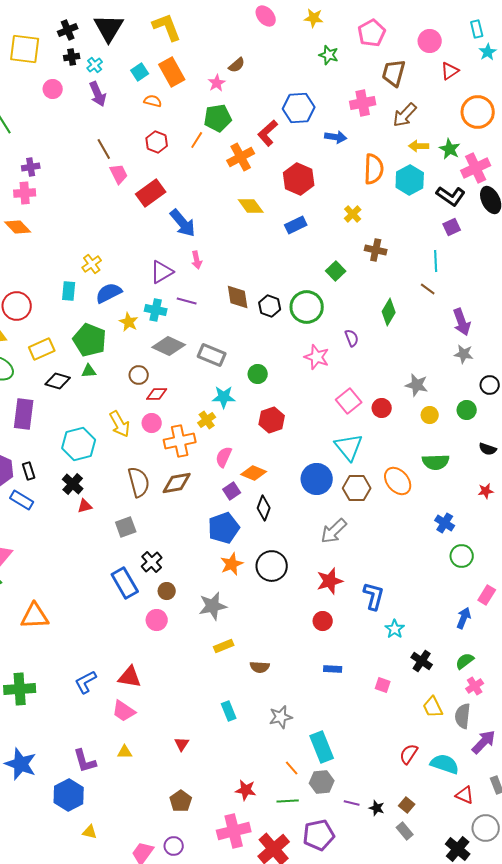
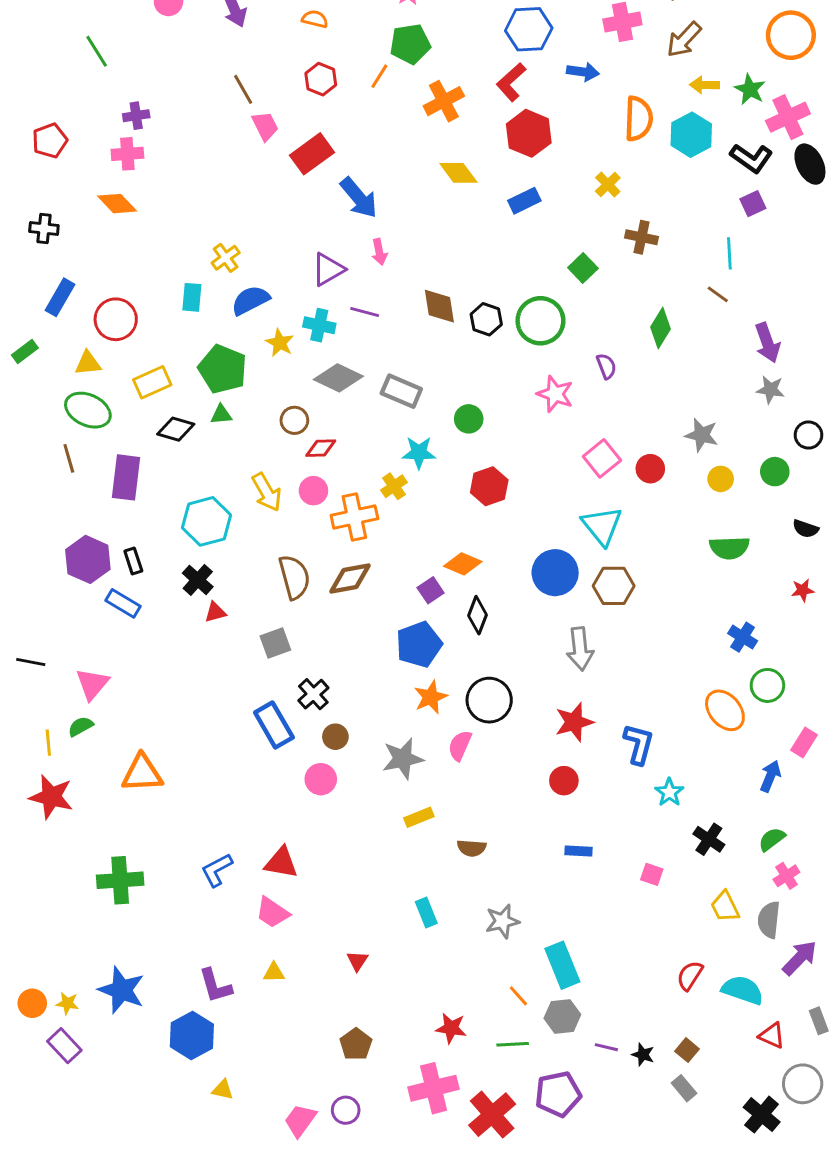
red L-shape: (268, 133) -> (511, 82), moved
pink semicircle: (224, 457) -> (460, 745), moved
orange ellipse: (398, 481) -> (725, 710), moved
gray arrow: (334, 531) -> (580, 649), turned -52

